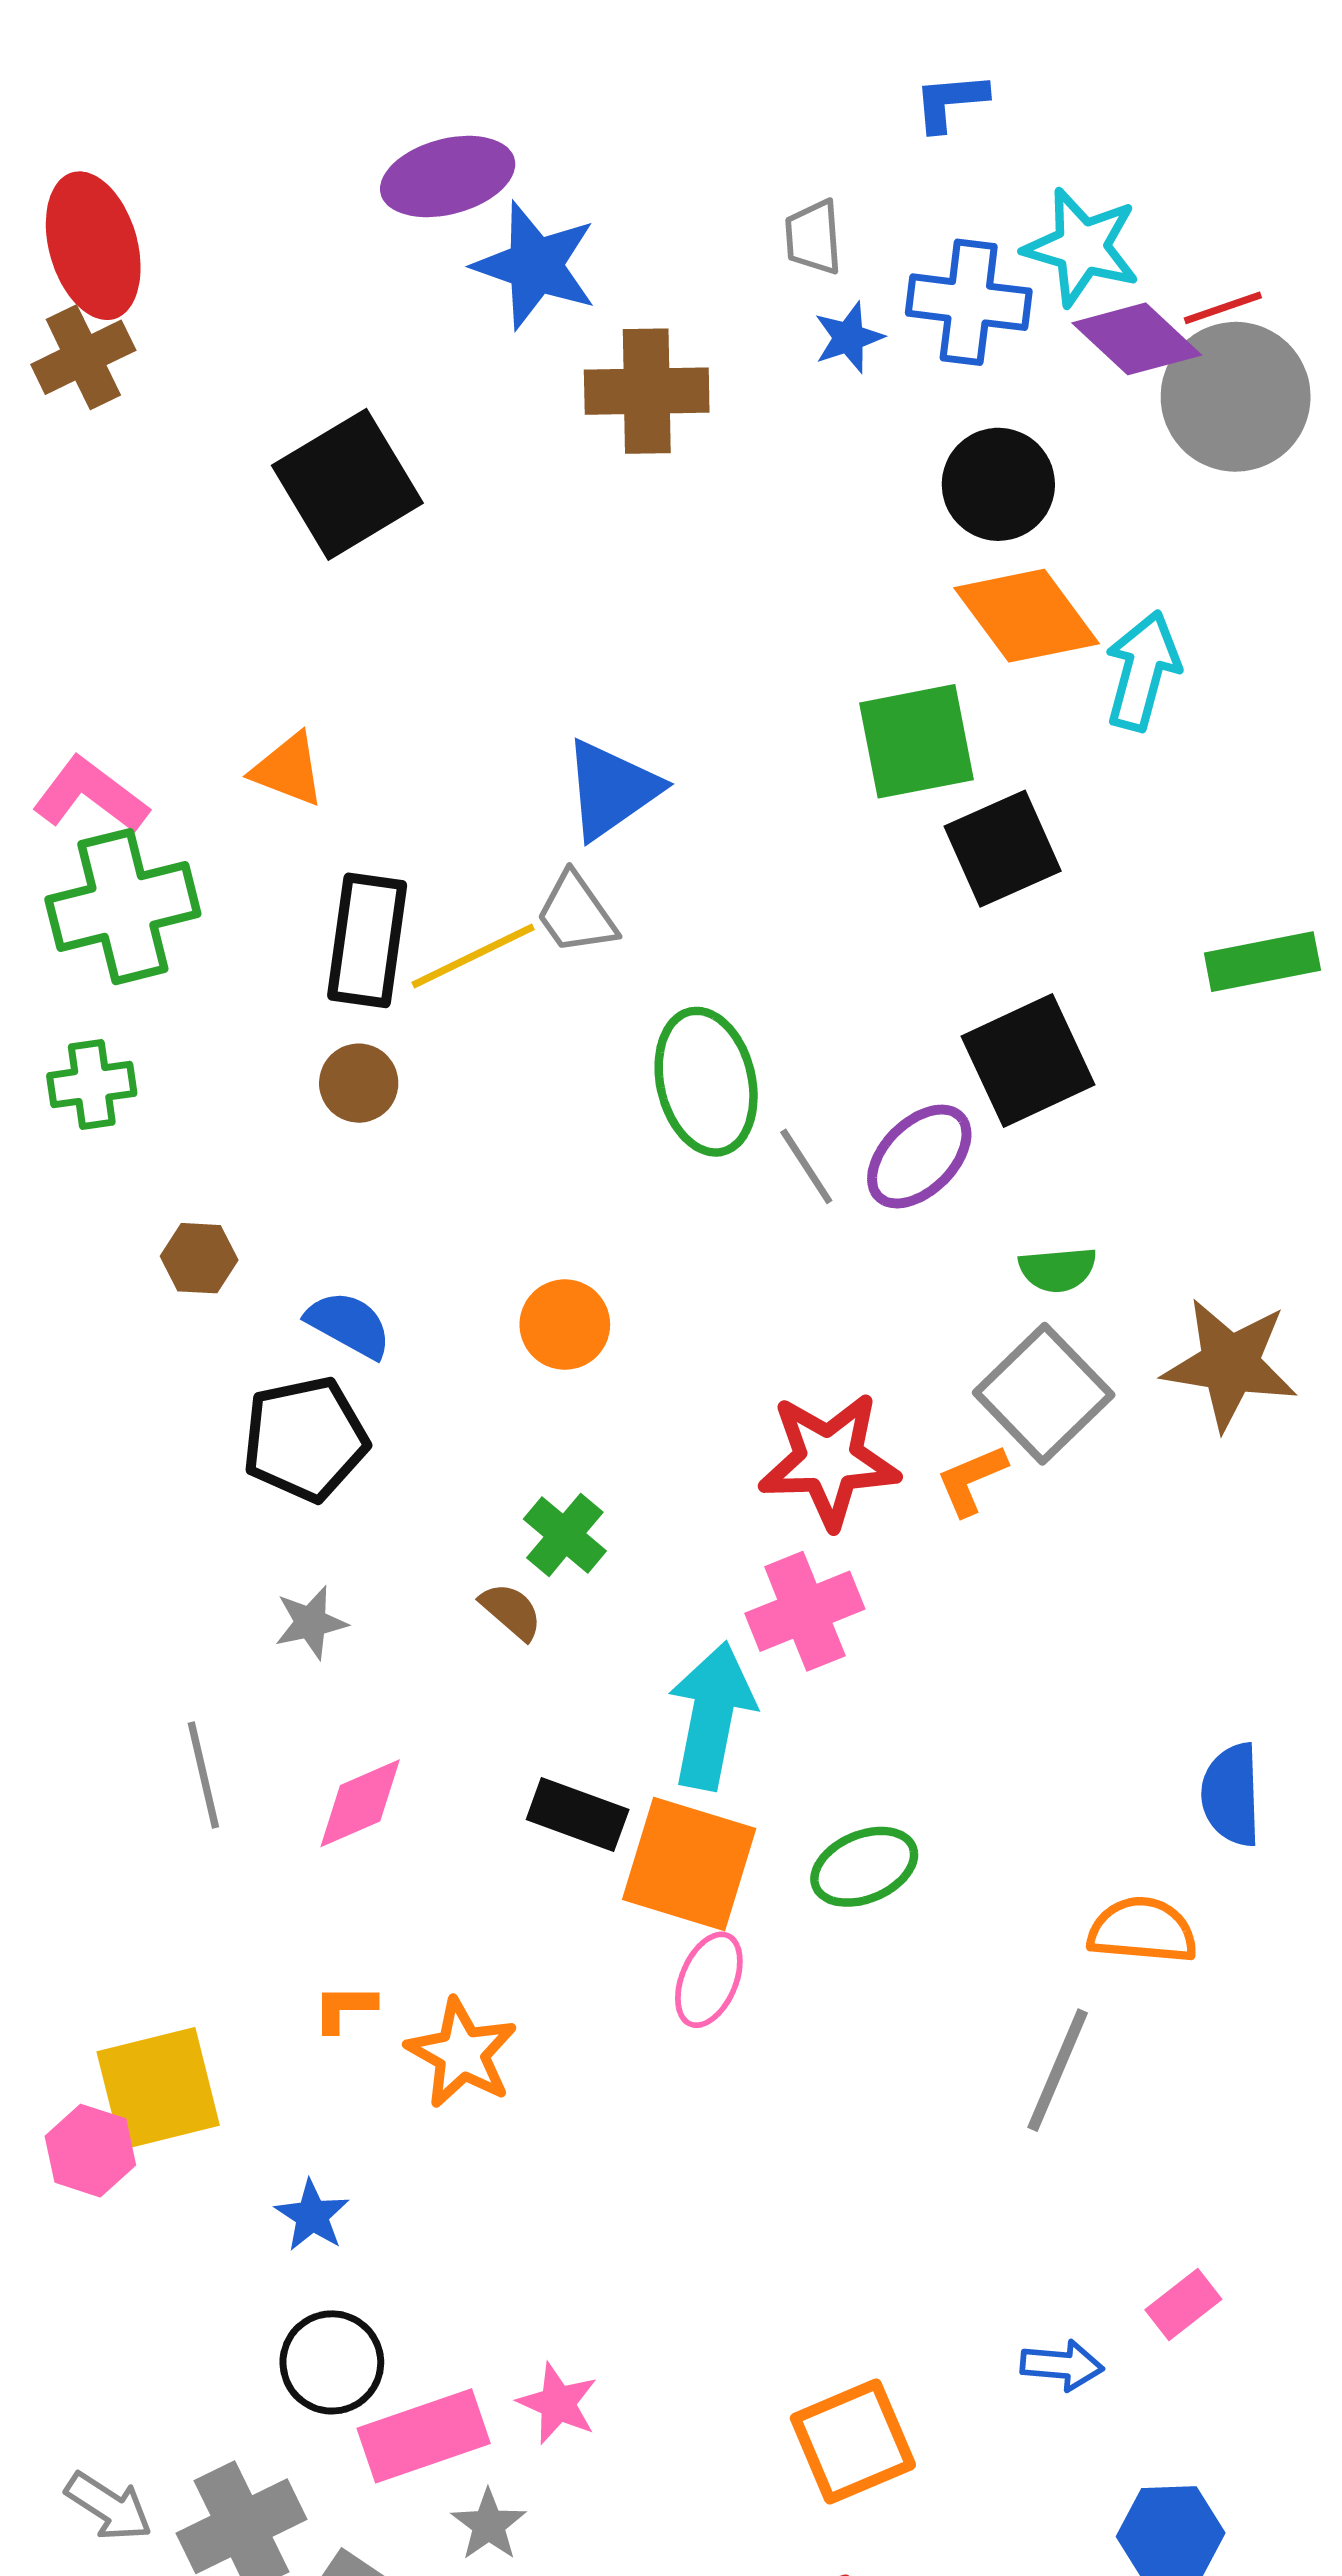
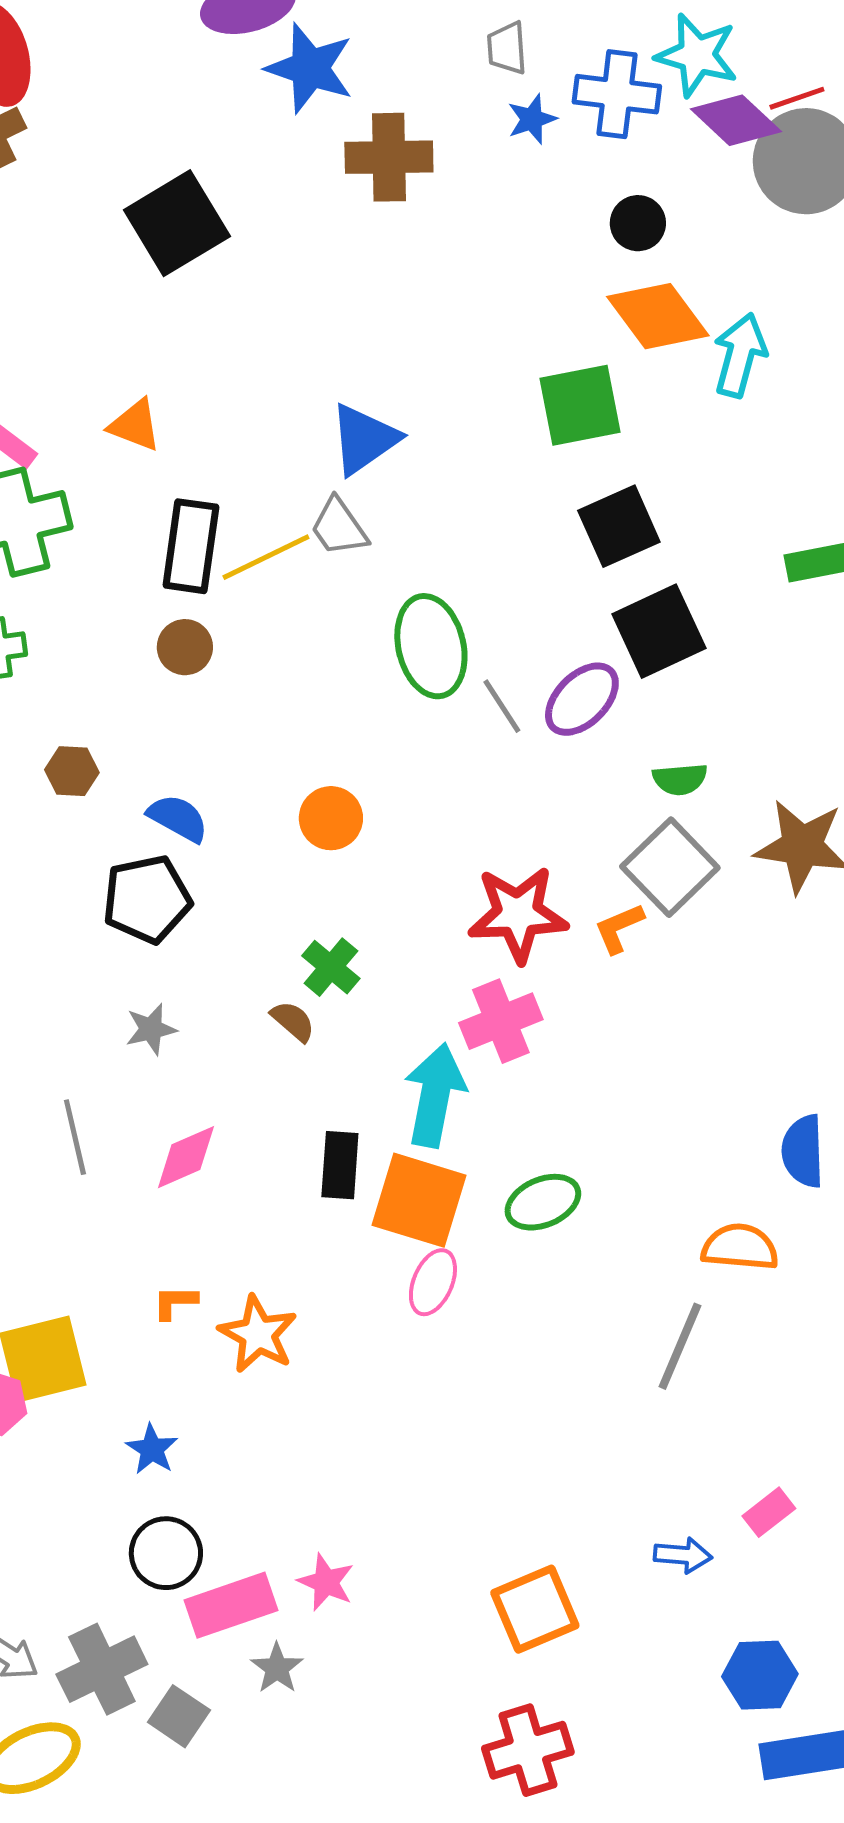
black circle: (998, 484) -> (638, 223), size x0.7
black square: (1003, 849) -> (619, 526), moved
black rectangle: (578, 1815) -> (340, 1165), turned 74

